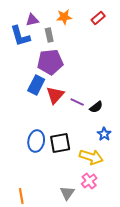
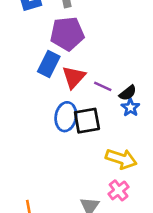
blue star: (104, 134) -> (130, 107), moved
blue ellipse: (36, 141) -> (66, 117), moved
black square: (60, 143) -> (87, 121), moved

